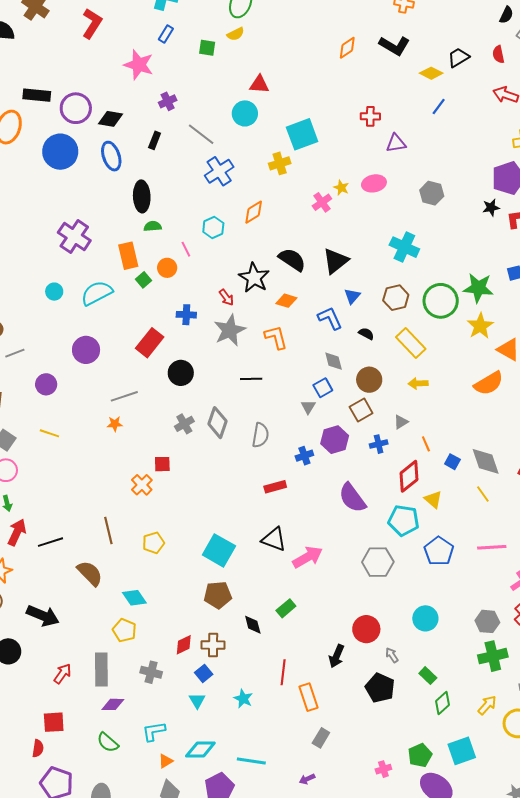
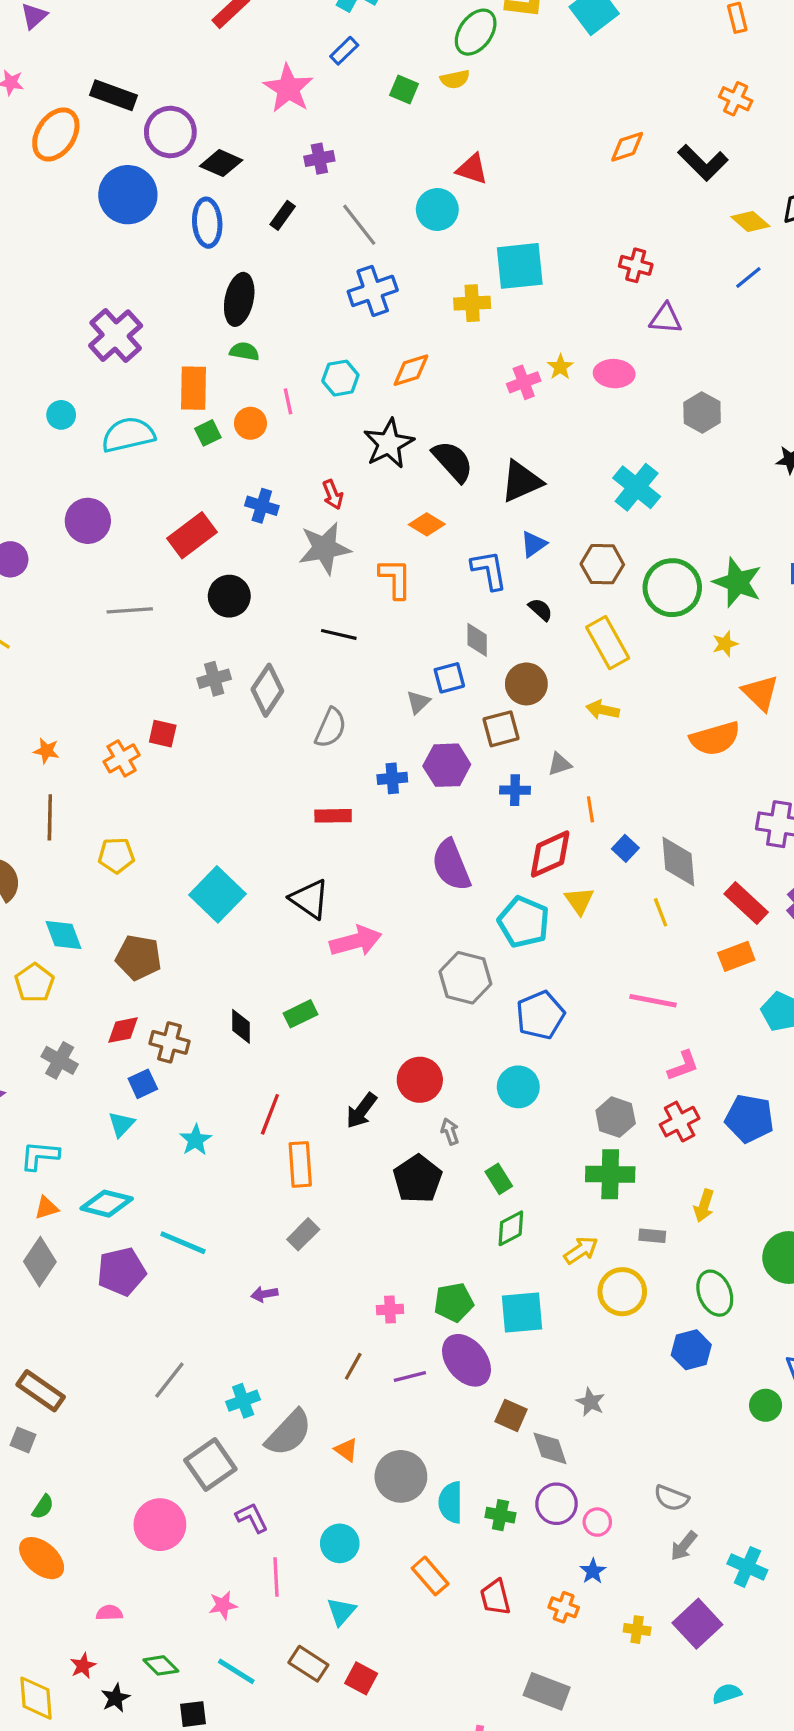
black star: (254, 278) -> (389, 444), moved
yellow star: (480, 326) -> (725, 644), size x0.6
orange star: (115, 424) -> (46, 751), moved
blue pentagon: (439, 551) -> (540, 1015), moved
brown pentagon: (218, 595) -> (139, 957), moved

